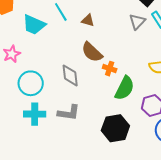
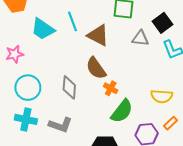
brown triangle: (88, 20) -> (98, 35), size x1.6
gray triangle: (137, 22) -> (140, 38), moved, turned 42

